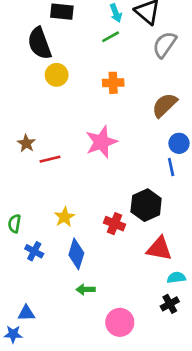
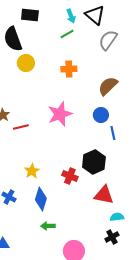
blue circle: (179, 143) -> (101, 115), moved

